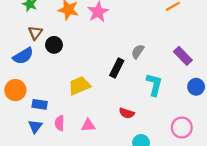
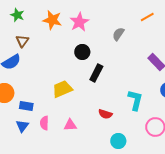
black circle: (54, 45) -> (82, 52), moved
gray semicircle: (138, 51) -> (118, 34), moved
cyan L-shape: (154, 85) -> (135, 100), moved

